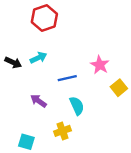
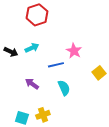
pink star: (100, 65) -> (74, 51), moved
yellow cross: (62, 131) -> (43, 115), moved

